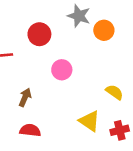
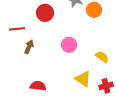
pink circle: (62, 70) -> (69, 45), moved
brown arrow: (25, 97) -> (29, 47), moved

